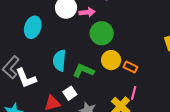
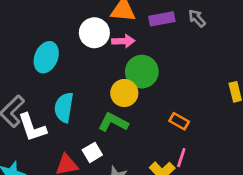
cyan semicircle: (59, 60) -> (64, 107), moved
yellow circle: (111, 60) -> (124, 93), moved

